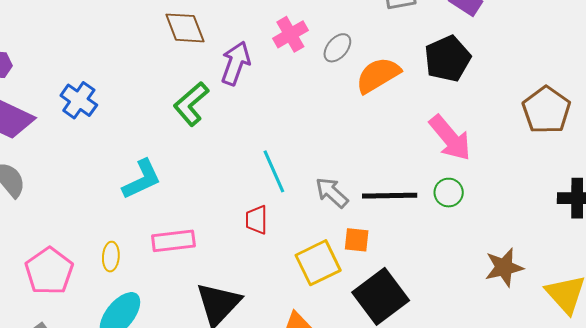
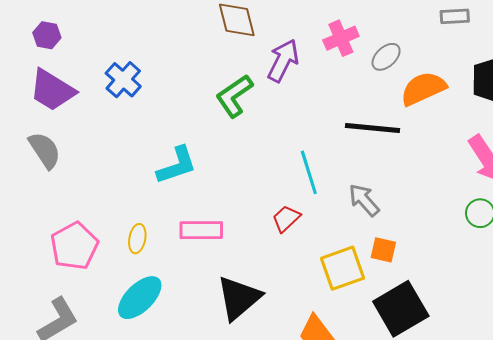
black line: (390, 196) -> (373, 128), moved
red trapezoid: (256, 220) -> (286, 219), turned 40

